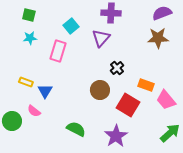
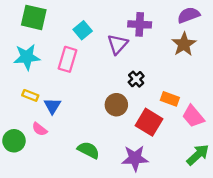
purple cross: (111, 13) -> (140, 24), moved
green square: (29, 15) -> (34, 17), size x1.6
cyan star: (30, 38) -> (27, 57), moved, size x1.6
brown star: (158, 38) -> (184, 44), turned -30
purple star: (116, 136) -> (135, 158), turned 30

